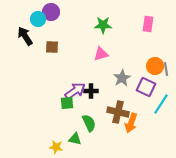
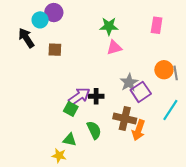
pink triangle: (101, 54) -> (114, 47), moved
purple square: (146, 87) -> (141, 92), moved, turned 30
green square: (67, 103) -> (71, 109), turned 32
green triangle: (75, 139) -> (70, 140), moved

